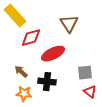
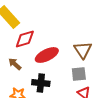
brown triangle: (69, 24) -> (83, 50), moved
brown arrow: (21, 72) -> (15, 64), moved

